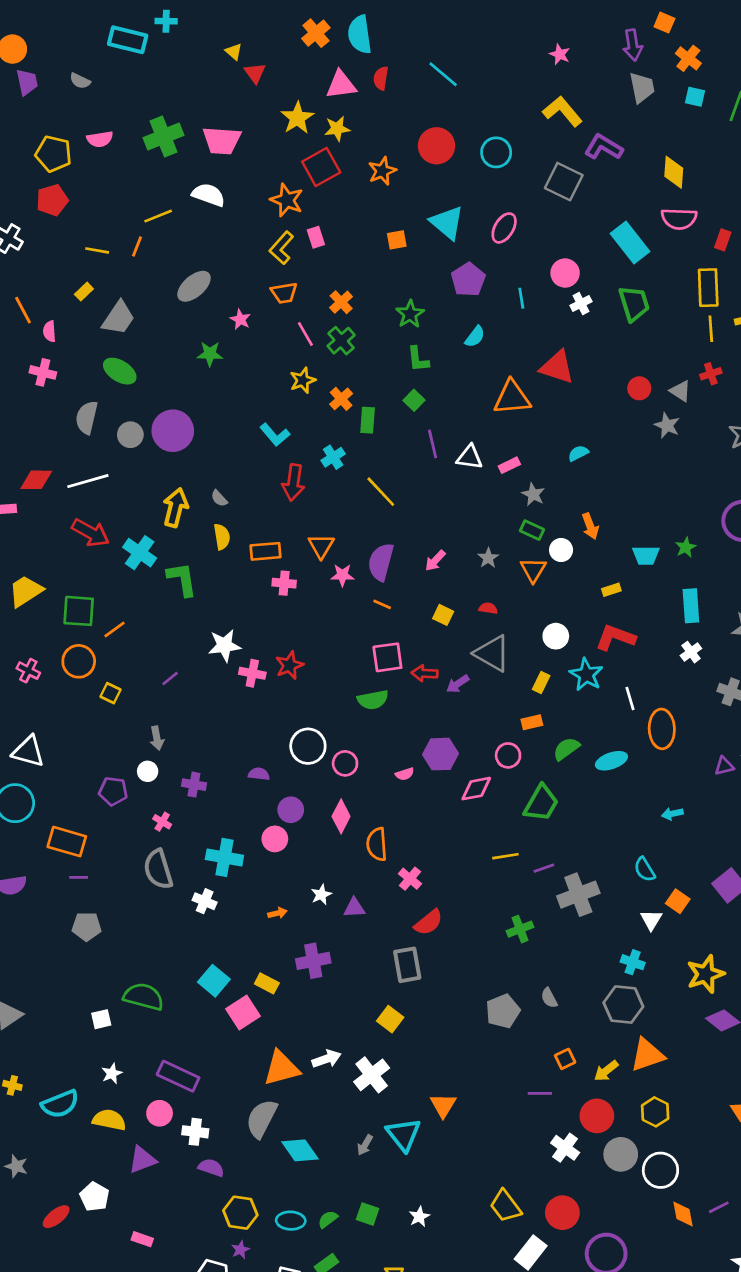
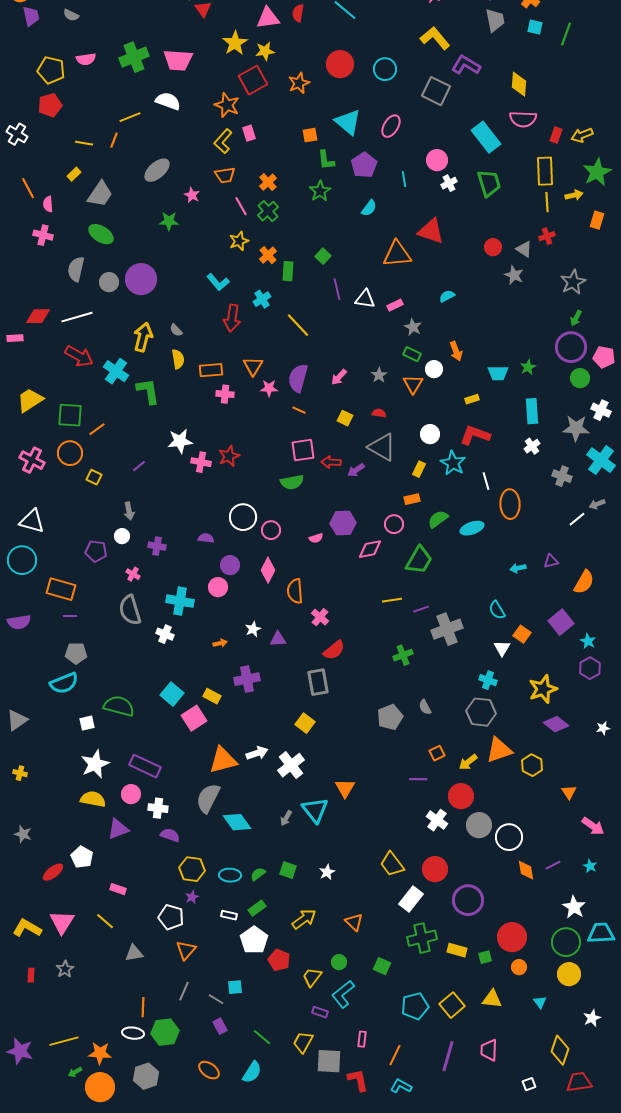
green L-shape: (418, 359) -> (326, 160), moved
pink cross: (28, 671) -> (32, 460), size x1.4
purple triangle: (724, 766) -> (551, 561), moved
white star: (112, 1073) -> (95, 764), size x1.8
cyan semicircle: (60, 1104) -> (64, 683), moved
yellow hexagon: (655, 1112) -> (532, 765), moved

